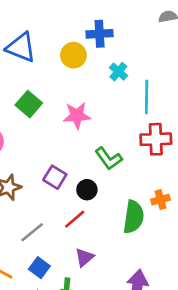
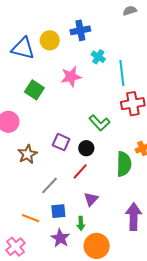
yellow circle: (73, 55) -> (50, 40), moved
pink star: (77, 115) -> (71, 77), moved
blue square: (39, 268) -> (58, 211), turned -35

